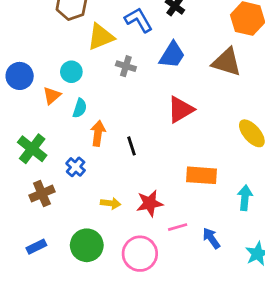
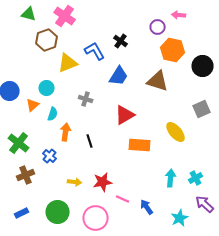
gray cross: (126, 66) -> (86, 99), moved
orange rectangle: (201, 175) -> (140, 145), moved
pink line: (178, 227) -> (123, 199), turned 40

